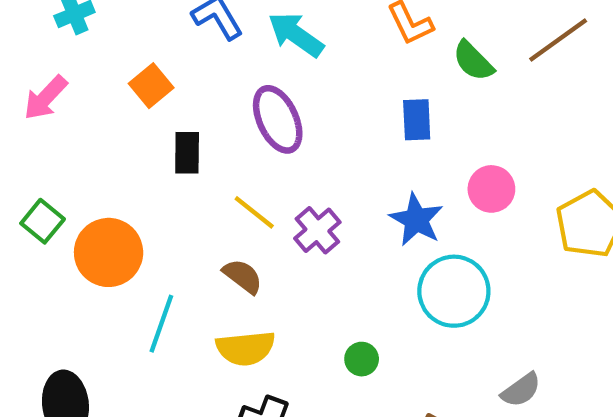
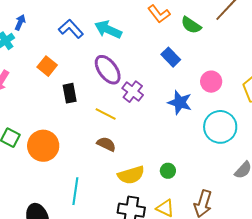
blue rectangle: (417, 120) -> (171, 57), turned -30
purple cross: (317, 230) -> (133, 92), moved
cyan circle: (454, 291) -> (220, 127), moved
cyan line: (161, 324) -> (75, 191), moved
yellow semicircle: (245, 348) -> (131, 175), moved

